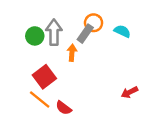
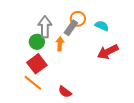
green circle: (35, 36) -> (37, 42), moved
red arrow: (130, 92) -> (108, 52), moved, size x1.5
red semicircle: (64, 108) -> (65, 92), moved

